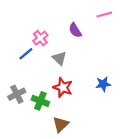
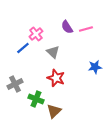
pink line: (104, 15) -> (86, 29), moved
blue star: (103, 84) -> (95, 67), moved
green cross: (40, 101) -> (36, 99), moved

